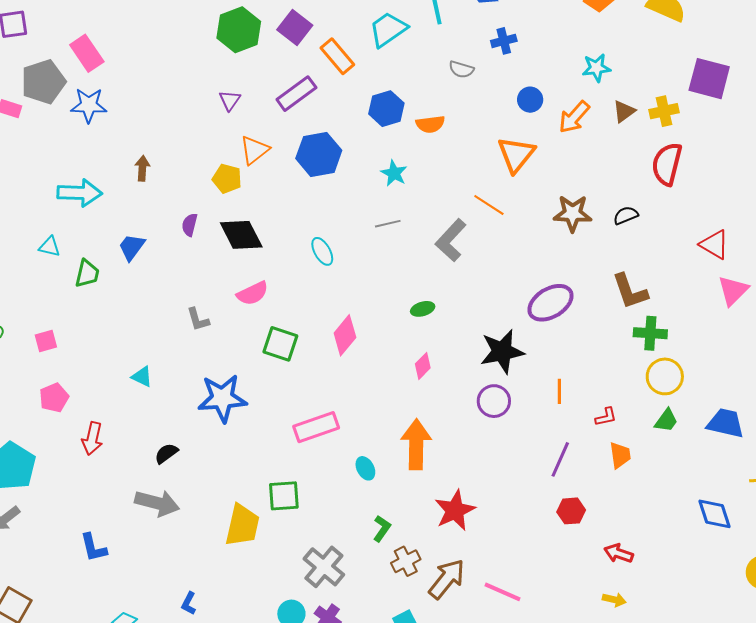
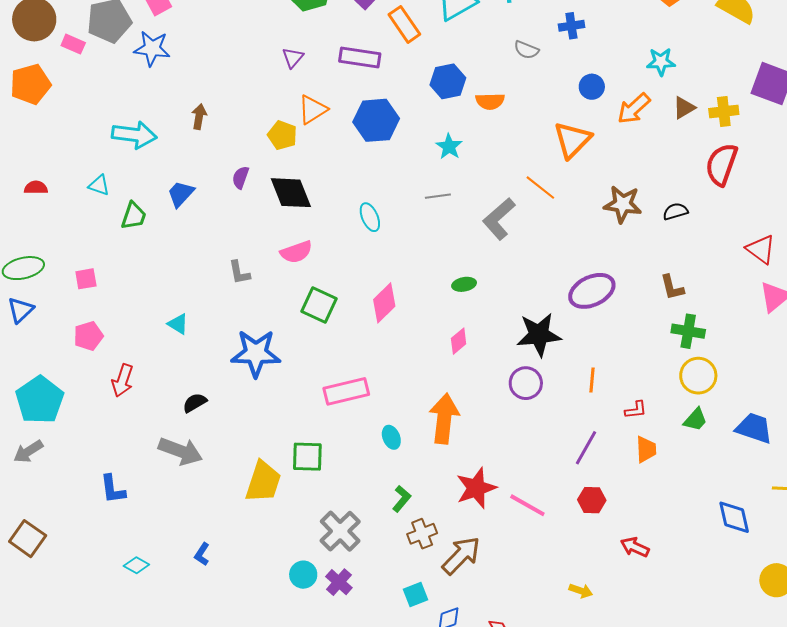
purple rectangle: (296, 94) -> (360, 58), turned 39
brown L-shape: (630, 291) -> (672, 287), size x0.7
pink line: (503, 592) -> (527, 505), moved
yellow arrow: (614, 600) -> (581, 591), moved

